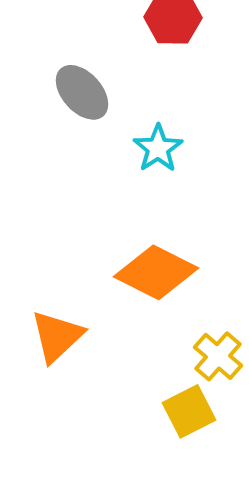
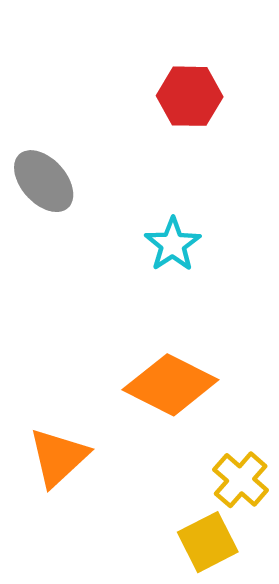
gray ellipse: (82, 92) -> (44, 181), moved

